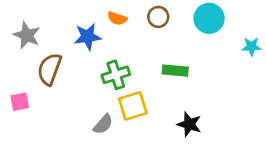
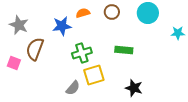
orange semicircle: (117, 18) -> (83, 13), turned 144
pink square: (20, 102) -> (14, 63), moved, turned 32

